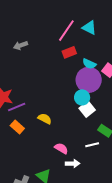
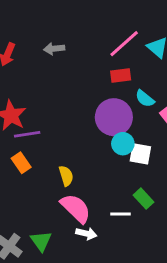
purple circle: (89, 80) -> (114, 117), moved
white square: (87, 109) -> (140, 154), moved, turned 35
yellow semicircle: (45, 119) -> (66, 176), moved, turned 32
pink semicircle: (61, 148) -> (76, 208), size x1.6

